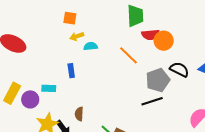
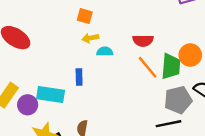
green trapezoid: (135, 16) -> (171, 66), moved
red semicircle: (150, 35) -> (143, 41), moved
cyan rectangle: (49, 88) -> (51, 95), size x1.6

